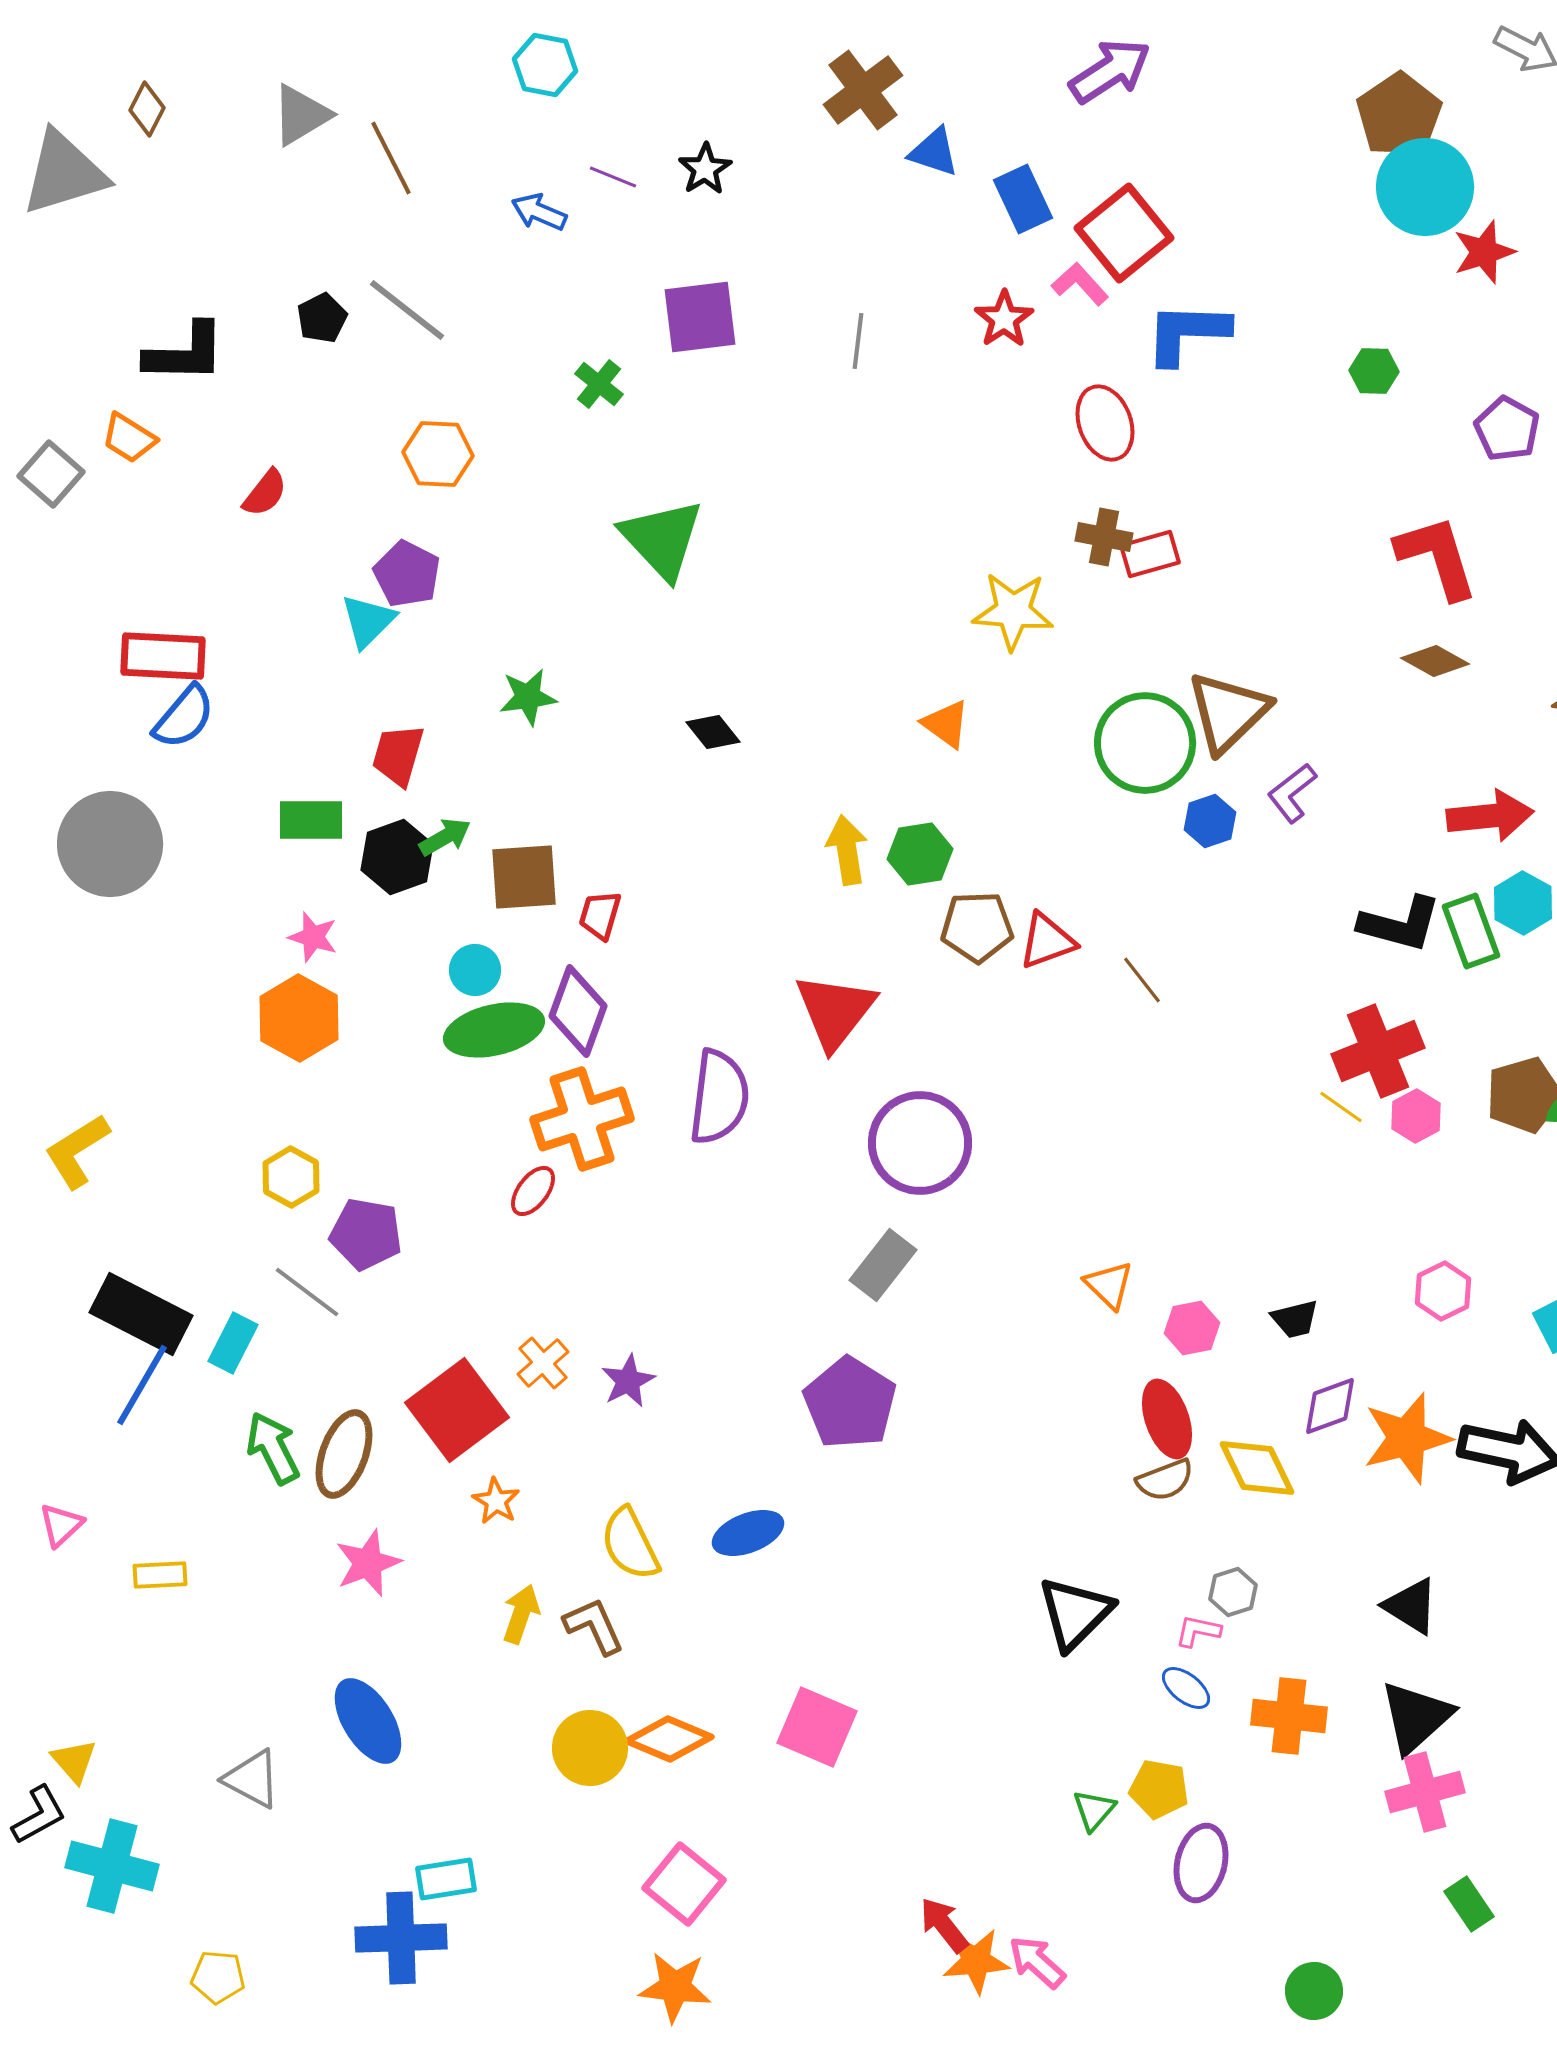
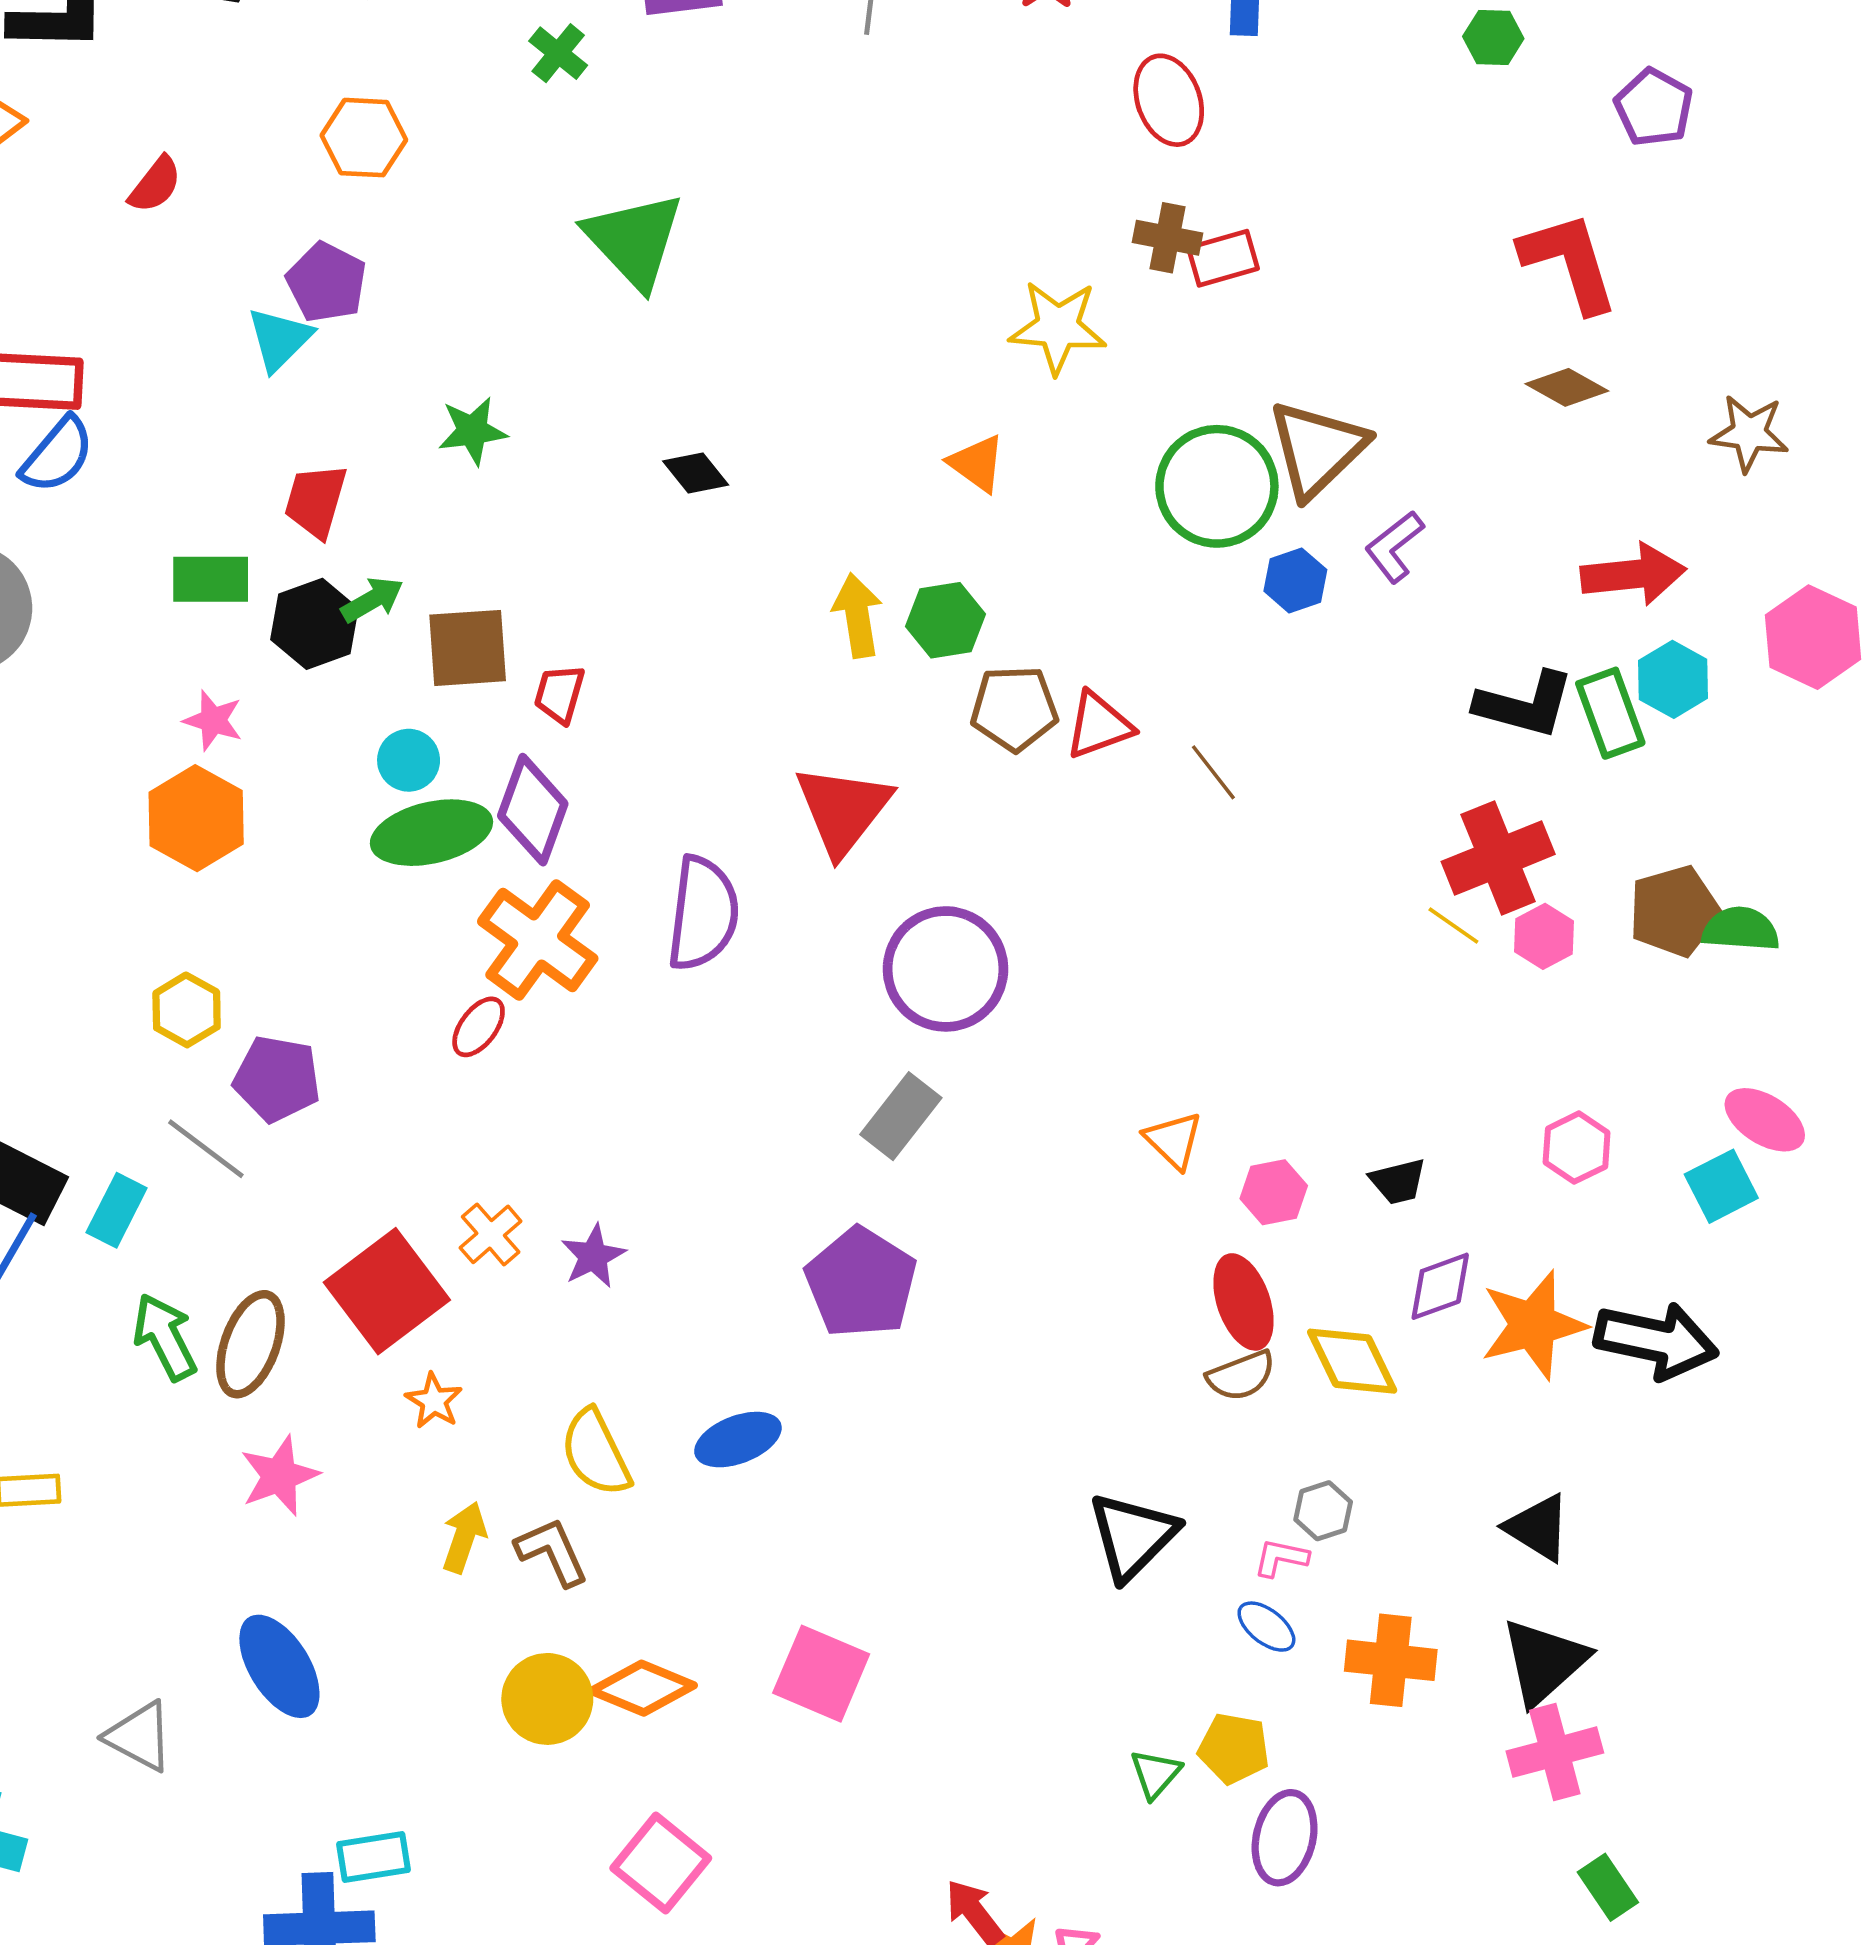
orange cross: (582, 1119) -> (538, 940), turned -36

